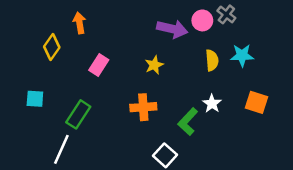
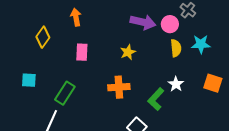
pink circle: (202, 20) -> (170, 24), moved
orange arrow: (79, 23) -> (76, 17), moved
pink rectangle: (99, 65) -> (82, 52), turned -30

